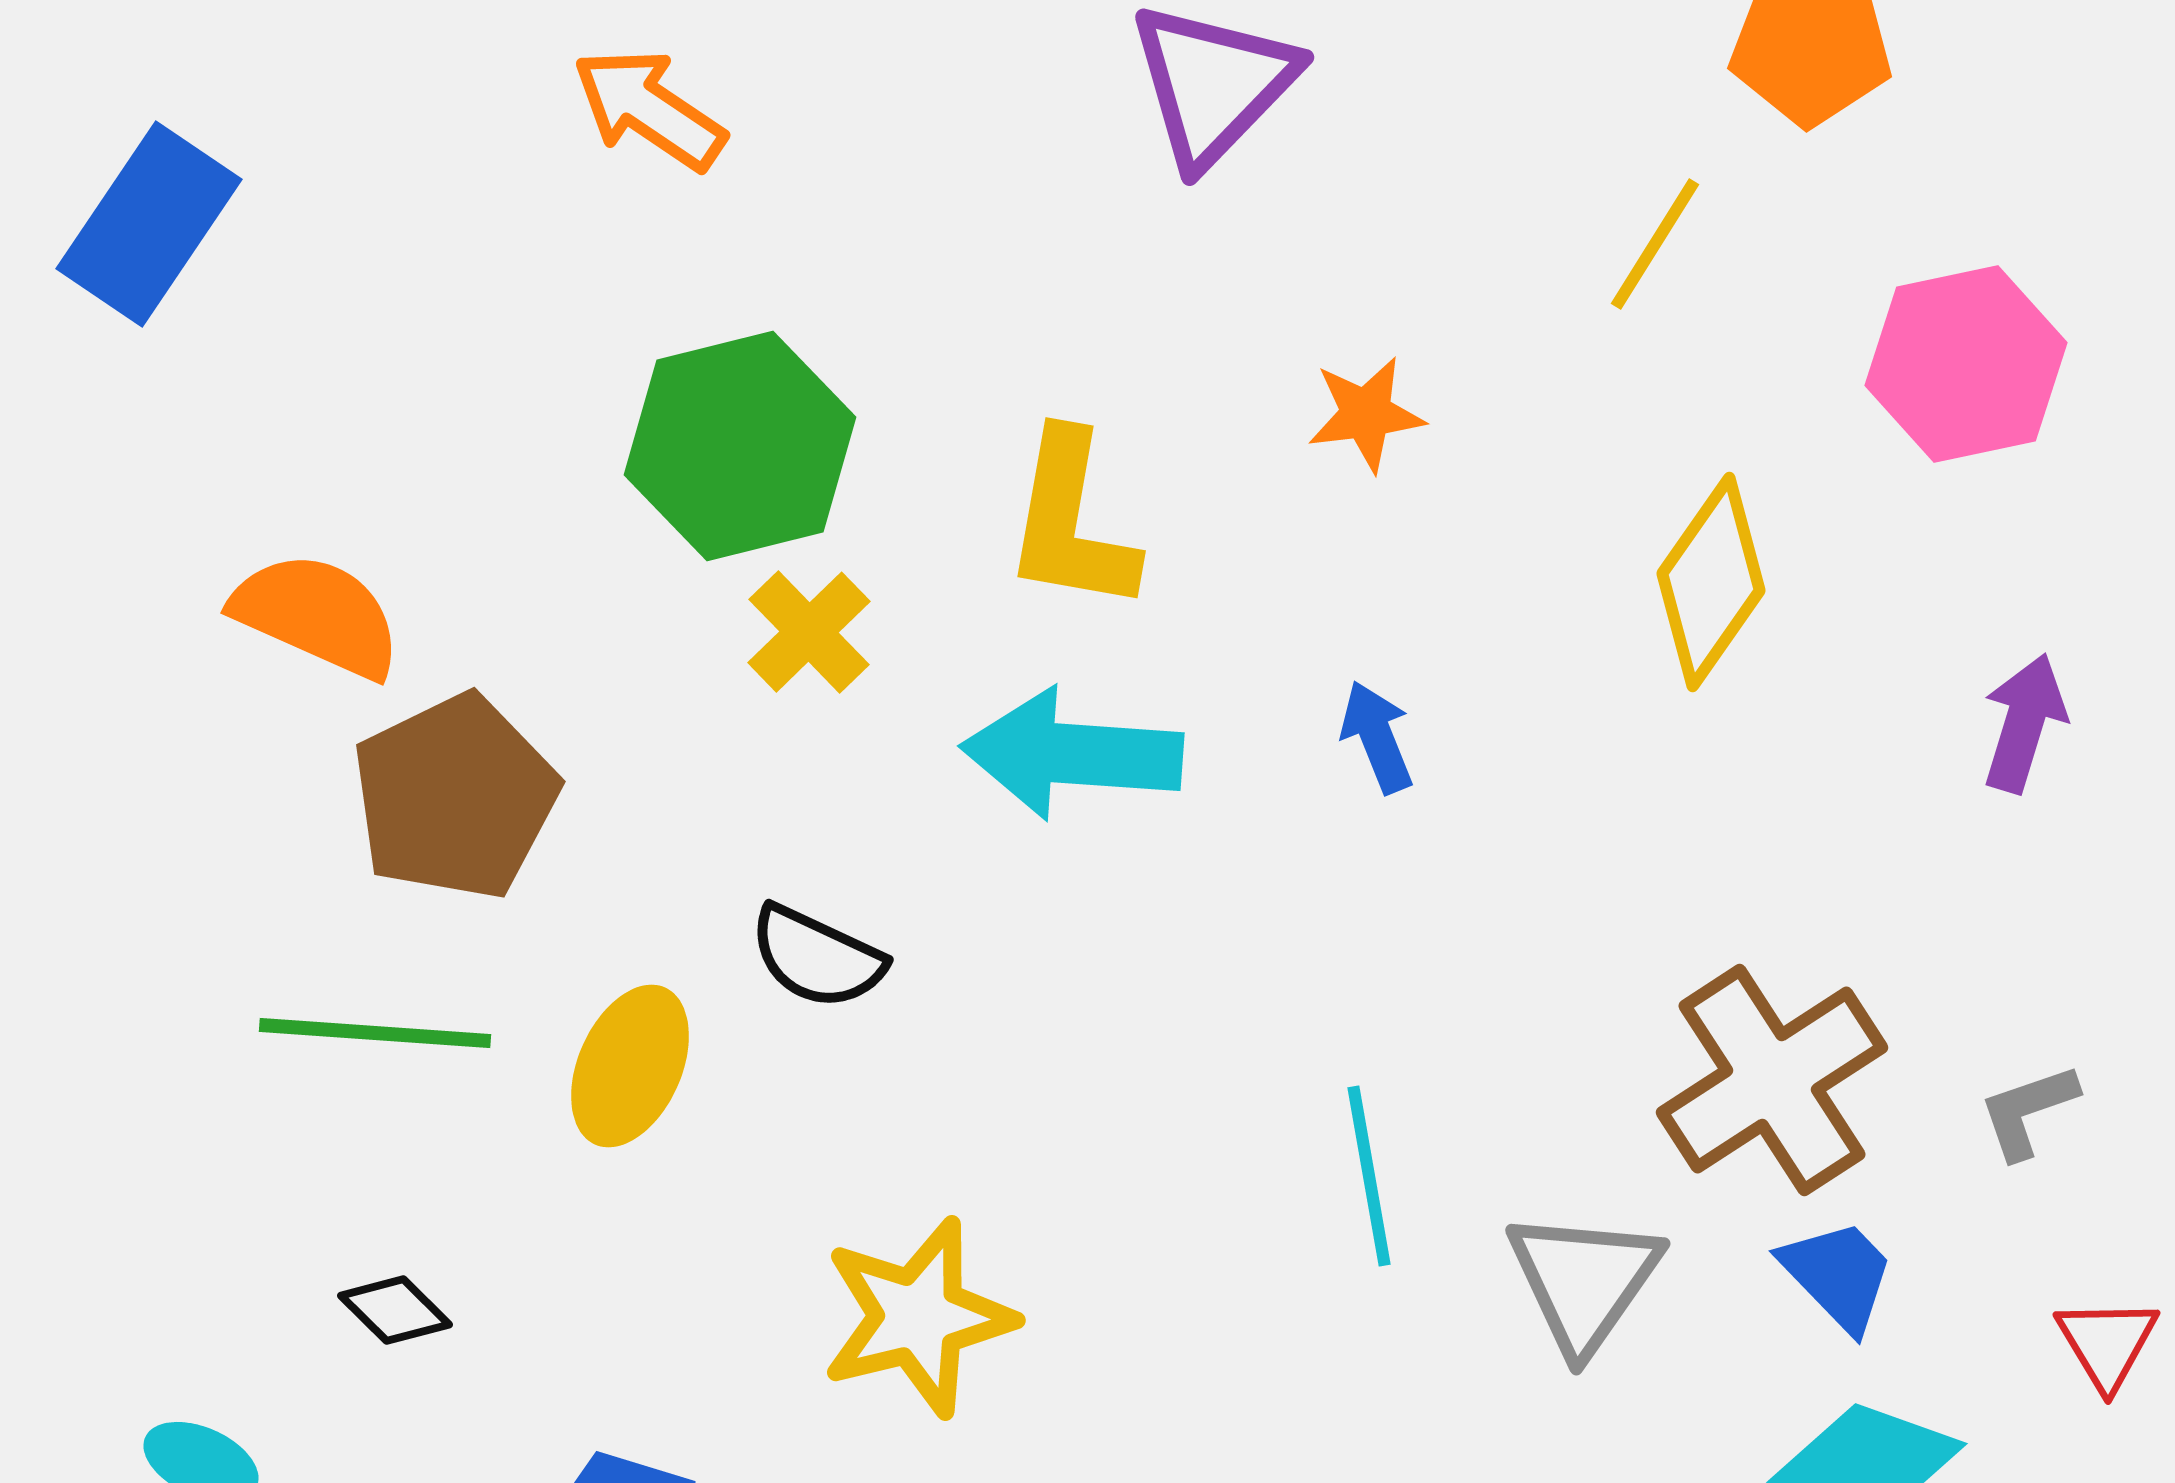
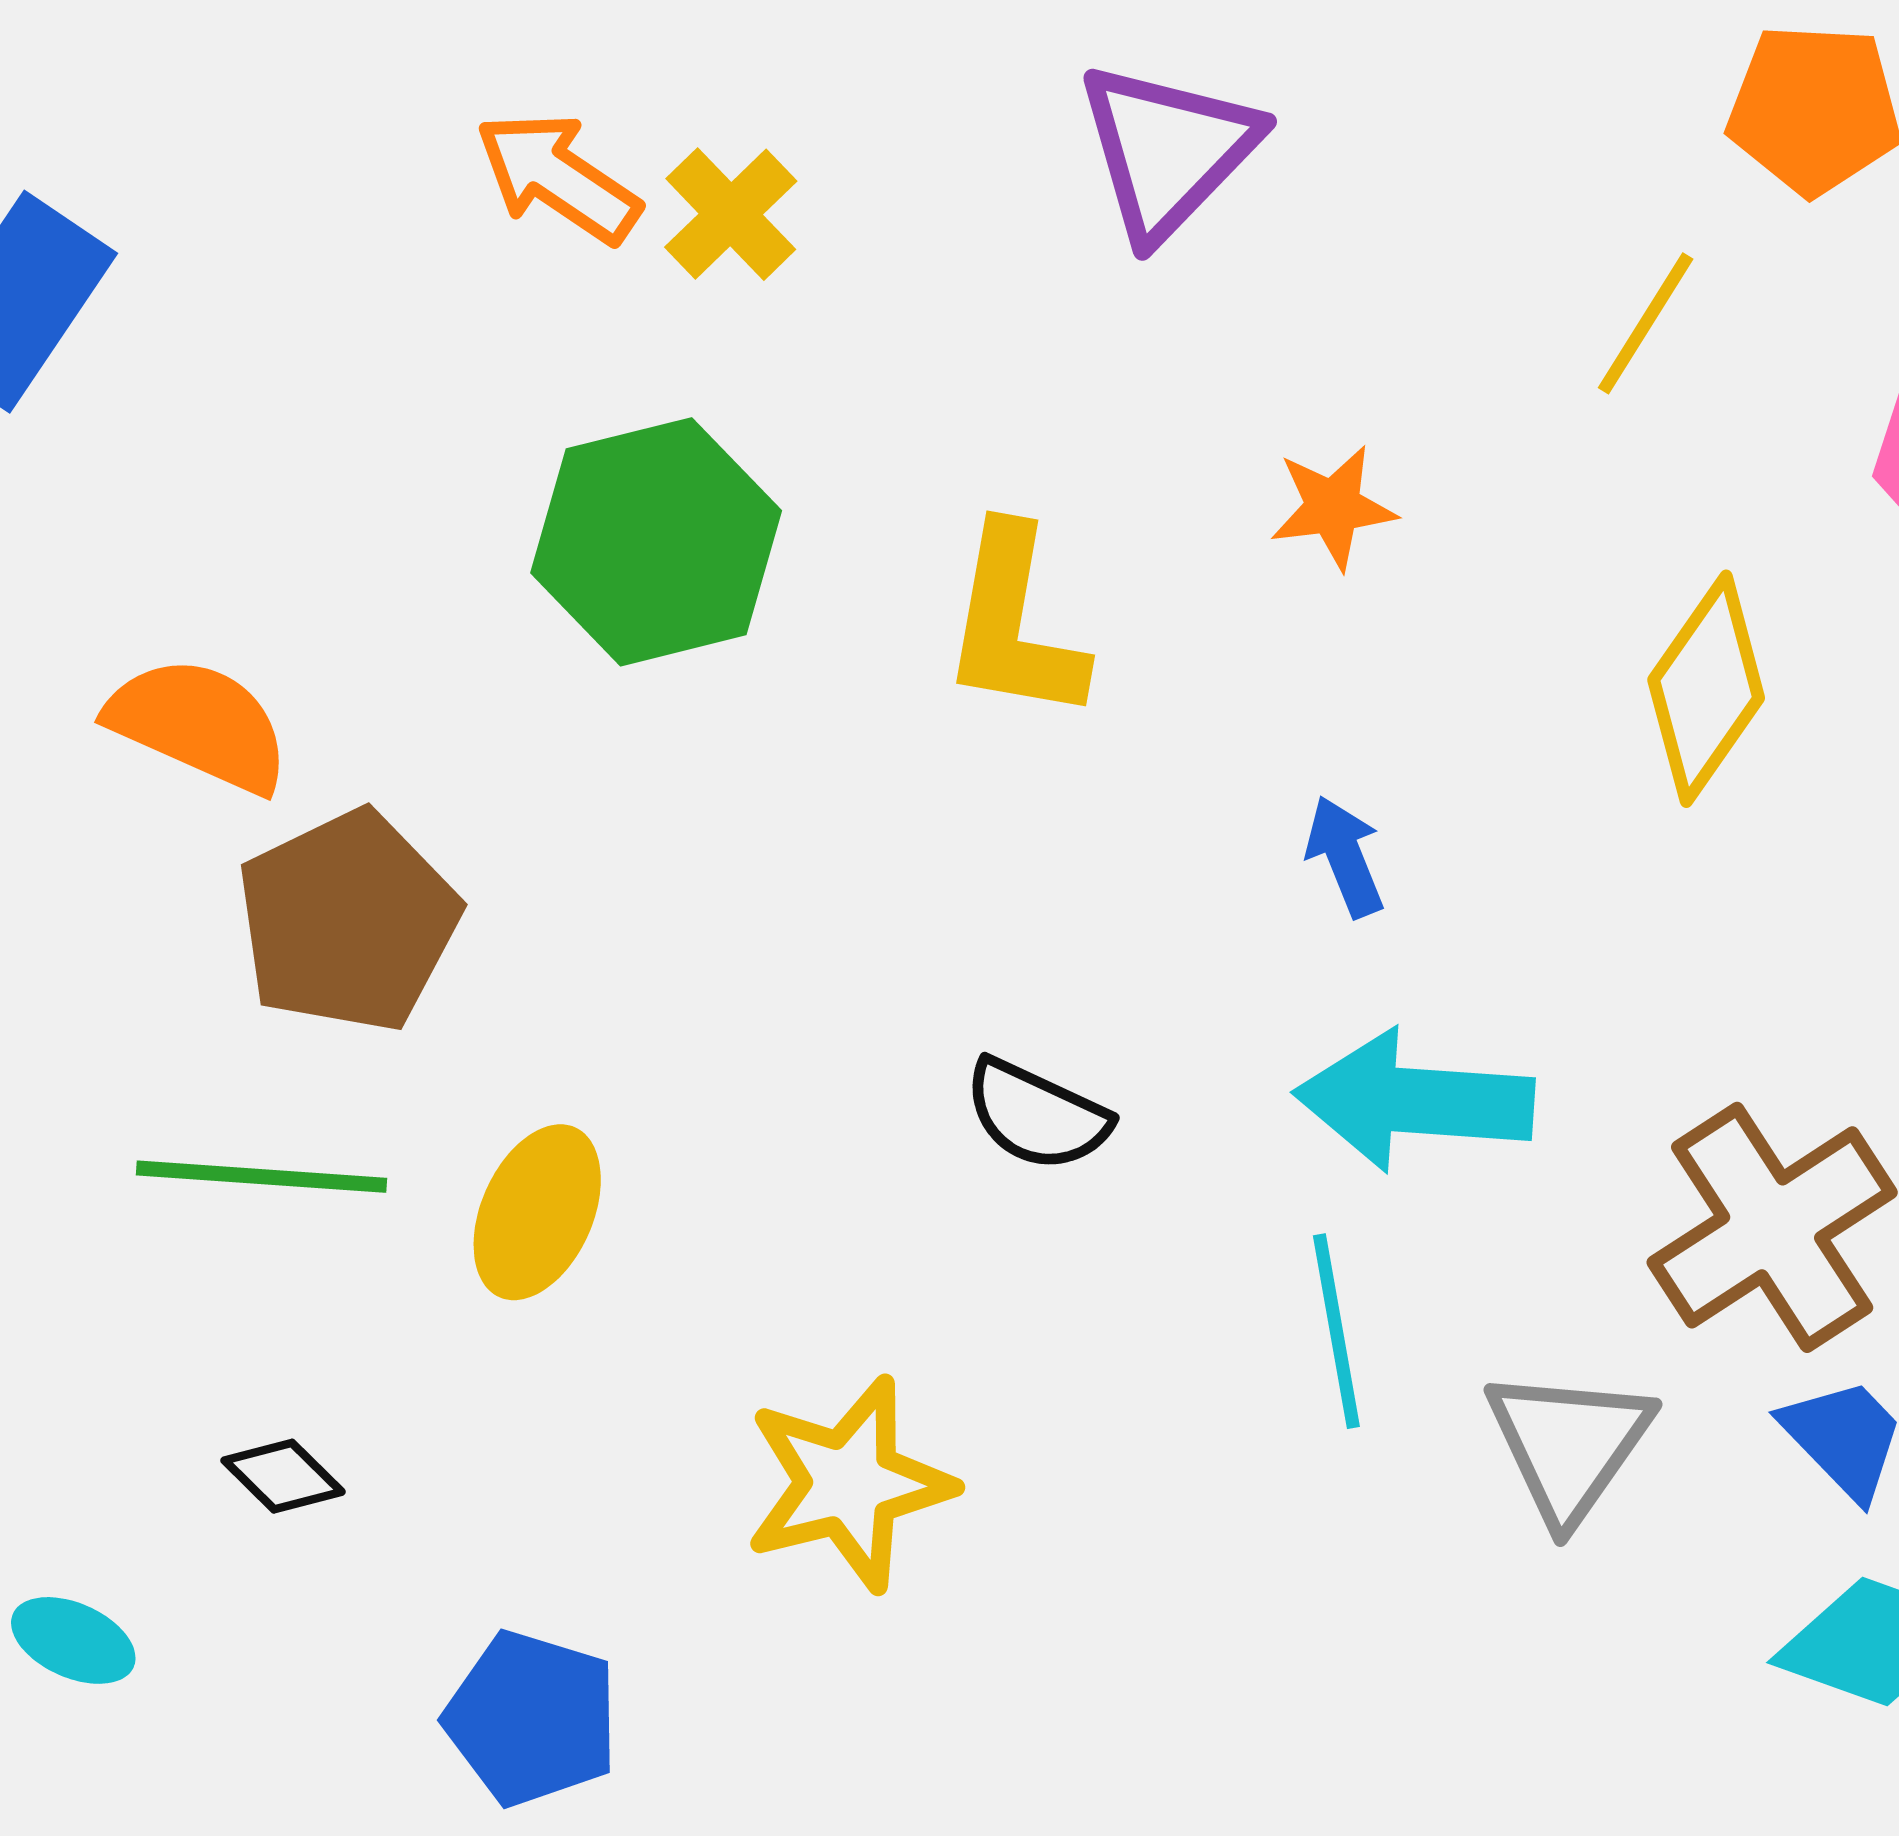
yellow cross: (809, 632) -> (731, 214), moved
cyan arrow: (1072, 754) -> (1414, 1101), moved
black semicircle: (817, 957) -> (1037, 1115), moved

